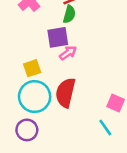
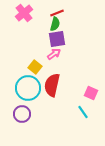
purple square: (58, 37) -> (57, 39), moved
yellow square: (32, 68) -> (35, 67), moved, turned -32

